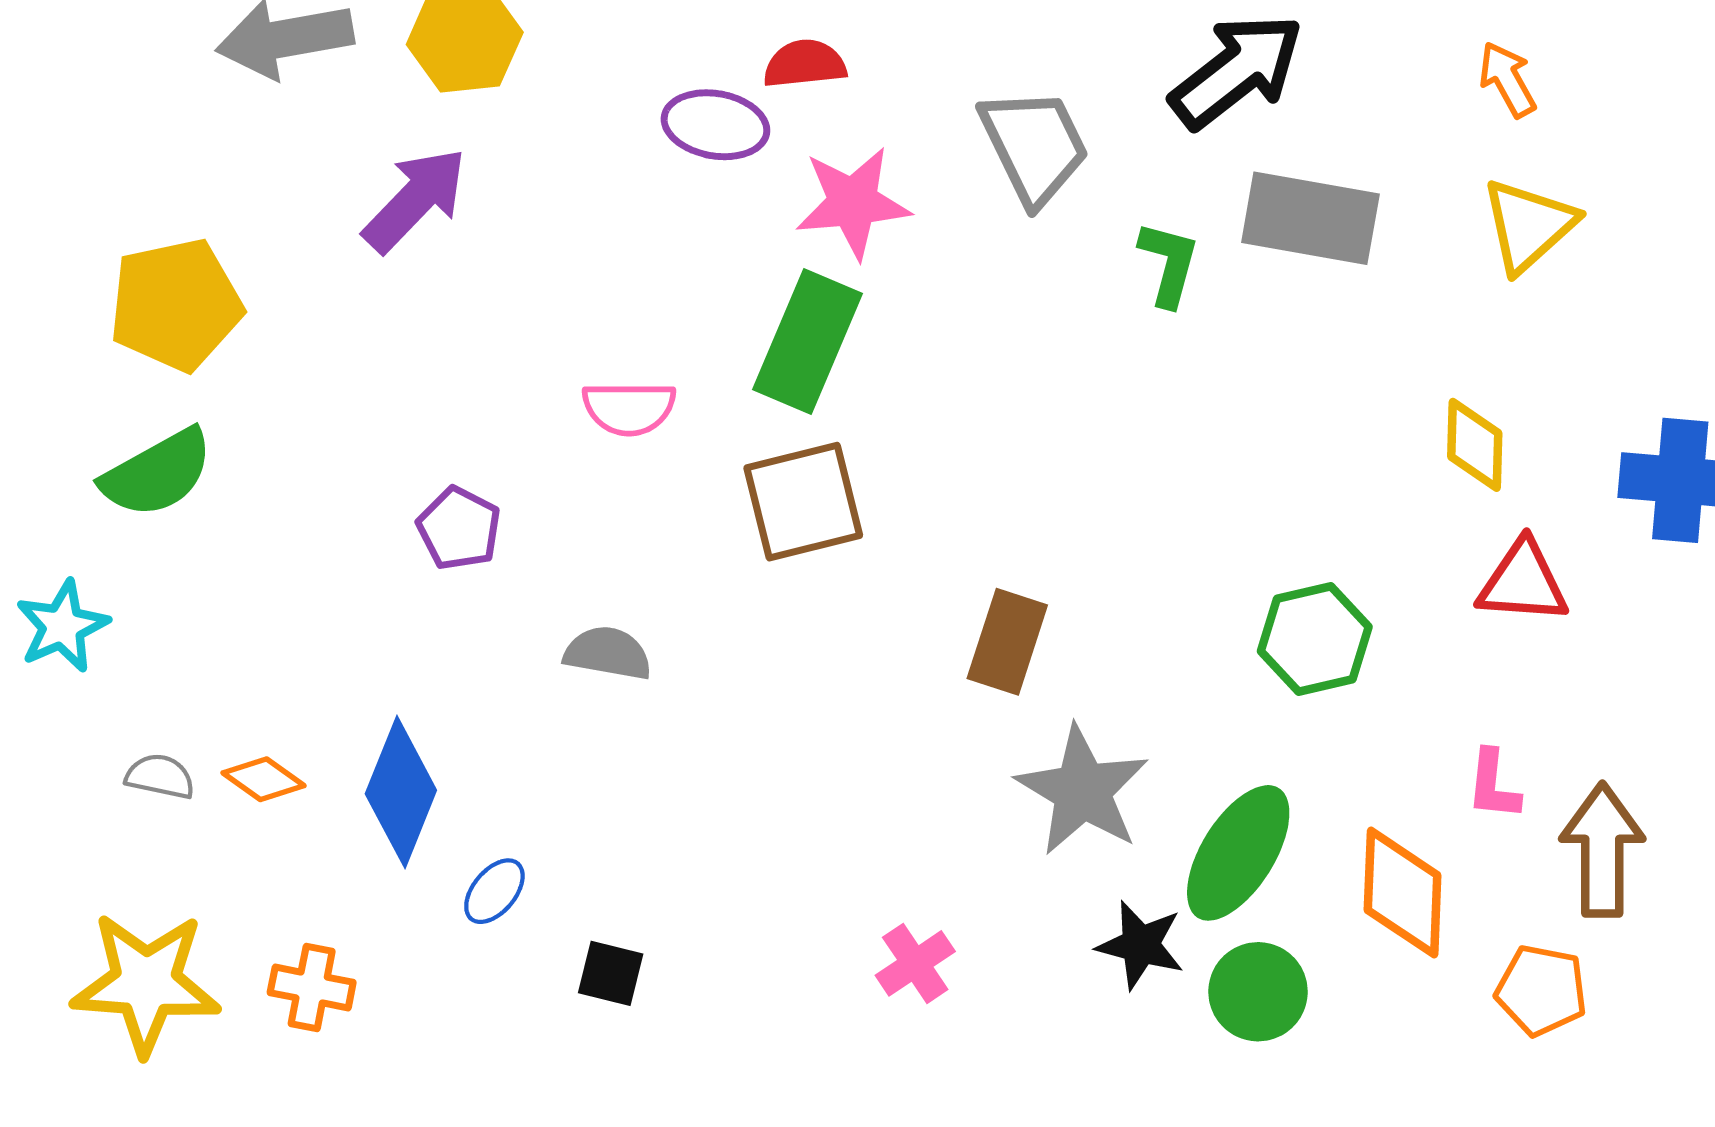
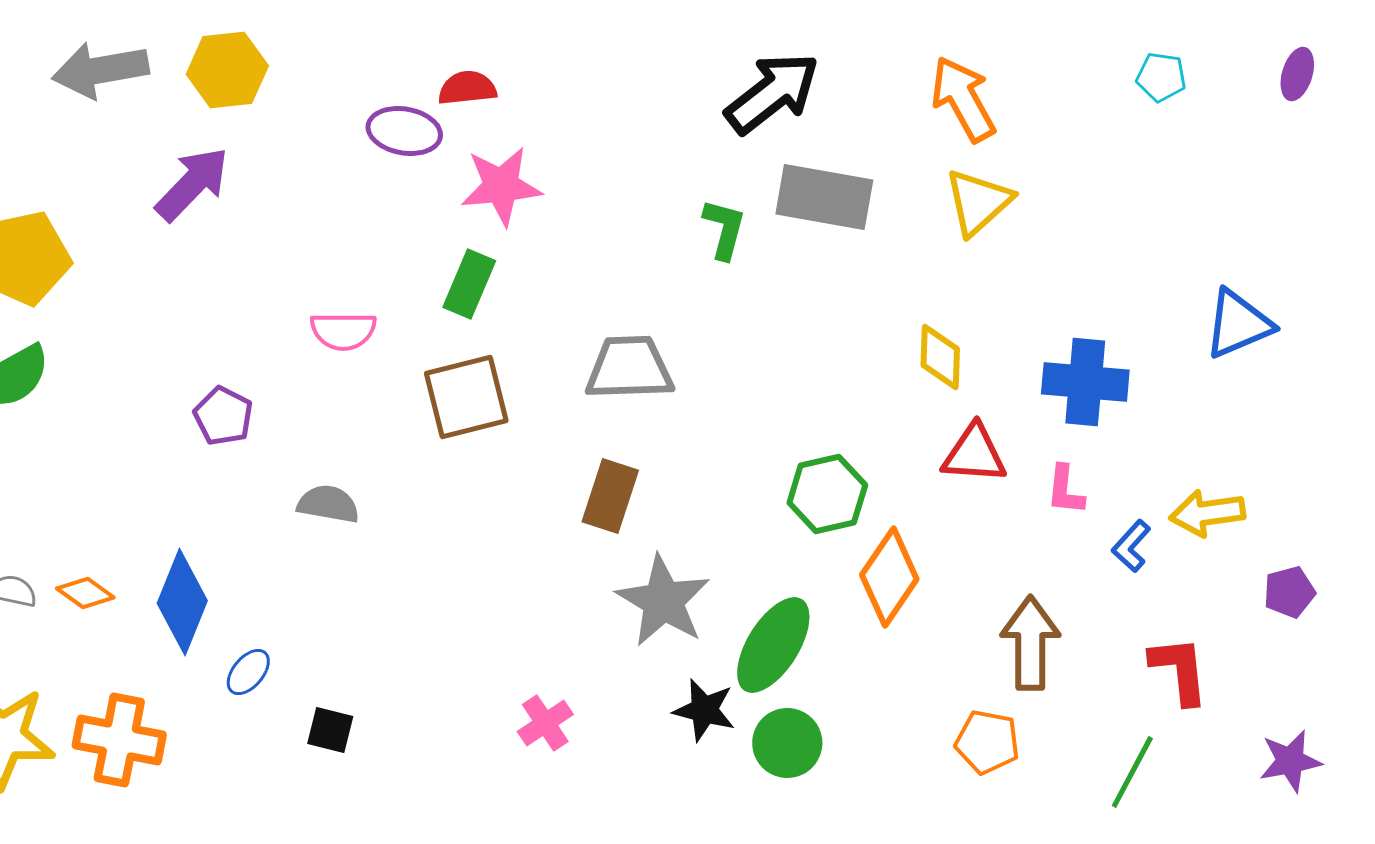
orange arrow: (1507, 79) -> (963, 99), size x1.6
gray trapezoid: (1034, 146) -> (629, 368), moved, turned -66
green rectangle: (808, 341) -> (469, 284), size x0.7
pink L-shape: (1493, 785) -> (1065, 490), moved
orange diamond: (1403, 893) -> (889, 577), moved, turned 32
orange cross: (312, 988) -> (119, 740), size x1.5

